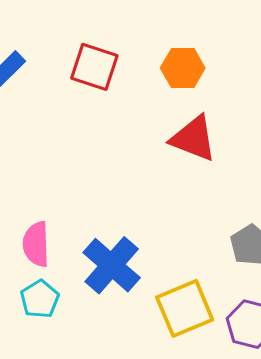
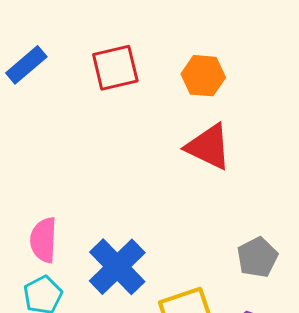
red square: (94, 67) -> (115, 68), turned -36

